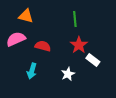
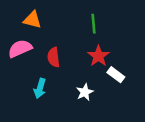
red semicircle: (43, 46) -> (54, 57), turned -112

